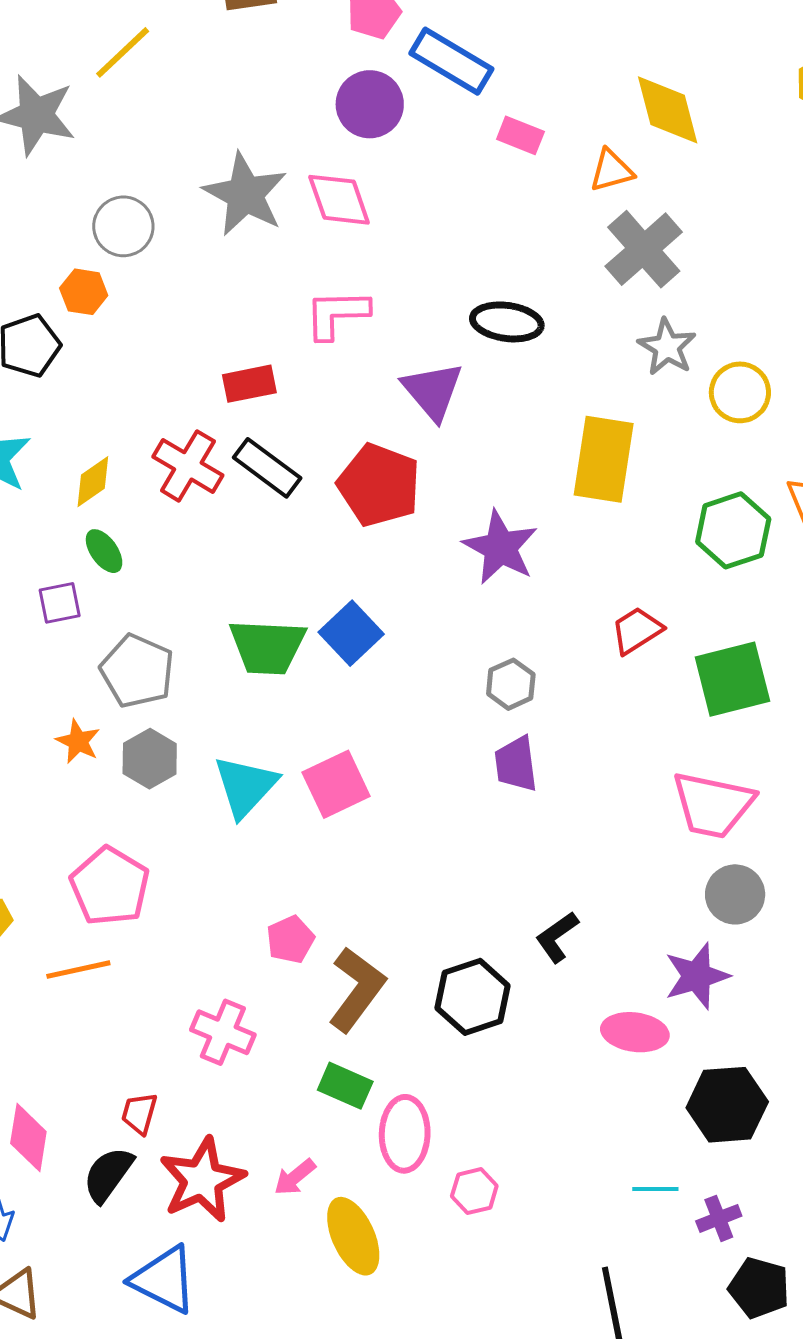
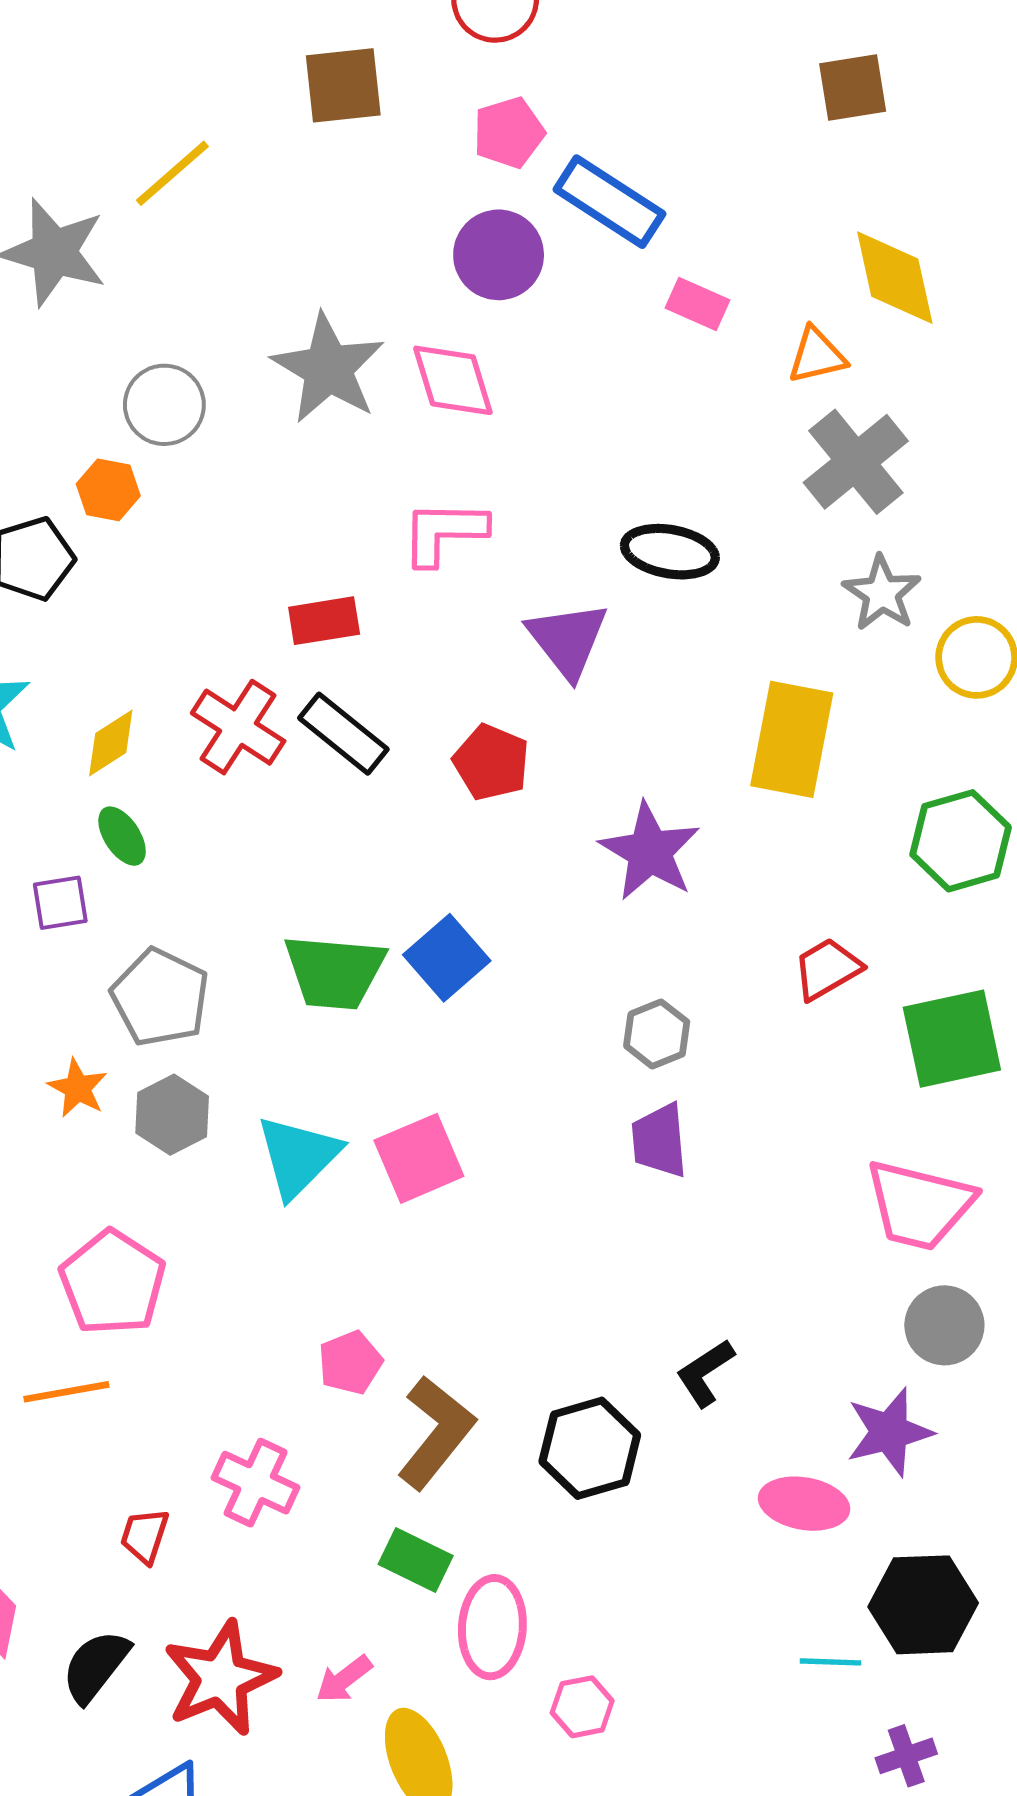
red pentagon: (379, 485) -> (491, 762), size x0.7
red trapezoid: (139, 1113) -> (145, 1536), moved
cyan line: (655, 1189) -> (830, 1662), moved

